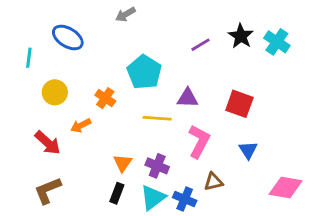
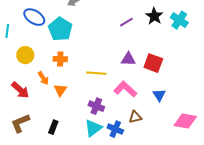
cyan pentagon: (144, 72) -> (60, 29), moved
orange cross: (105, 98) -> (60, 59), turned -32
purple triangle: (187, 98) -> (128, 59), moved
orange arrow: (81, 125) -> (43, 78), turned -96
pink L-shape: (199, 141) -> (125, 89), turned -75
orange triangle: (123, 163) -> (60, 90), moved
black rectangle: (117, 193) -> (53, 127), moved

